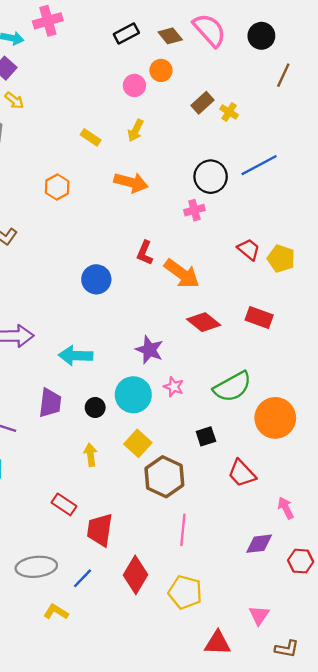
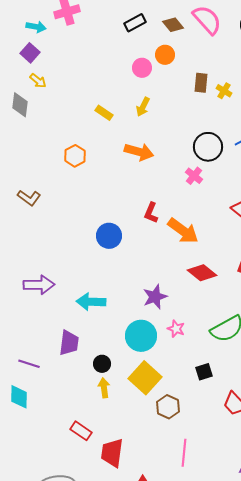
brown rectangle: (203, 103) -> (201, 83), turned -42
pink cross: (194, 210) -> (194, 176), turned -36
purple star: (149, 350) -> (155, 297), turned 30
black circle: (95, 408) -> (102, 364), moved
yellow square: (138, 443) -> (145, 378), size x1.4
brown hexagon: (164, 477) -> (168, 407), size x0.7

